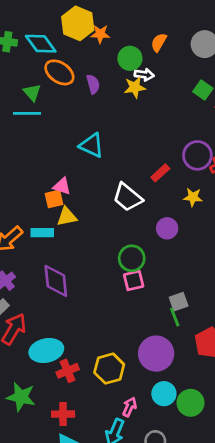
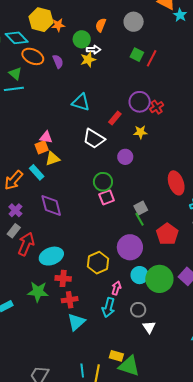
cyan triangle: (92, 145) -> (81, 102), moved
cyan rectangle: (42, 233) -> (37, 172), turned 56
red cross: (68, 371) -> (63, 278), moved, turned 35
green circle: (191, 403) -> (159, 279), size x1.4

